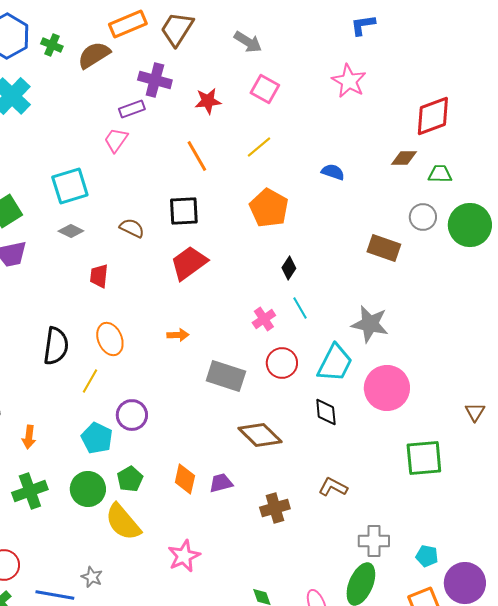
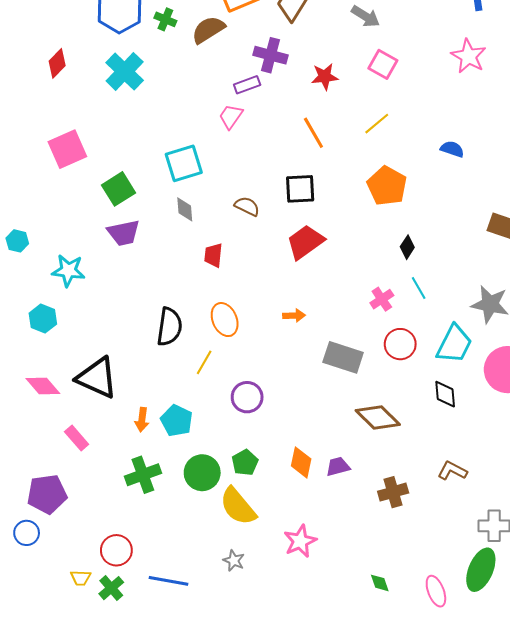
gray diamond: (71, 231) -> (185, 209), turned 60
cyan pentagon: (97, 438) -> (177, 421), moved
gray star: (92, 577) -> (234, 560), moved

